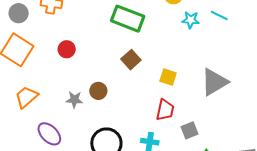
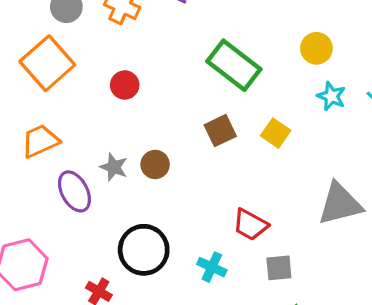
yellow square: (168, 77) -> (276, 133), moved
red trapezoid: (165, 110) -> (250, 225), turned 90
purple ellipse: (49, 134) -> (74, 191), moved

